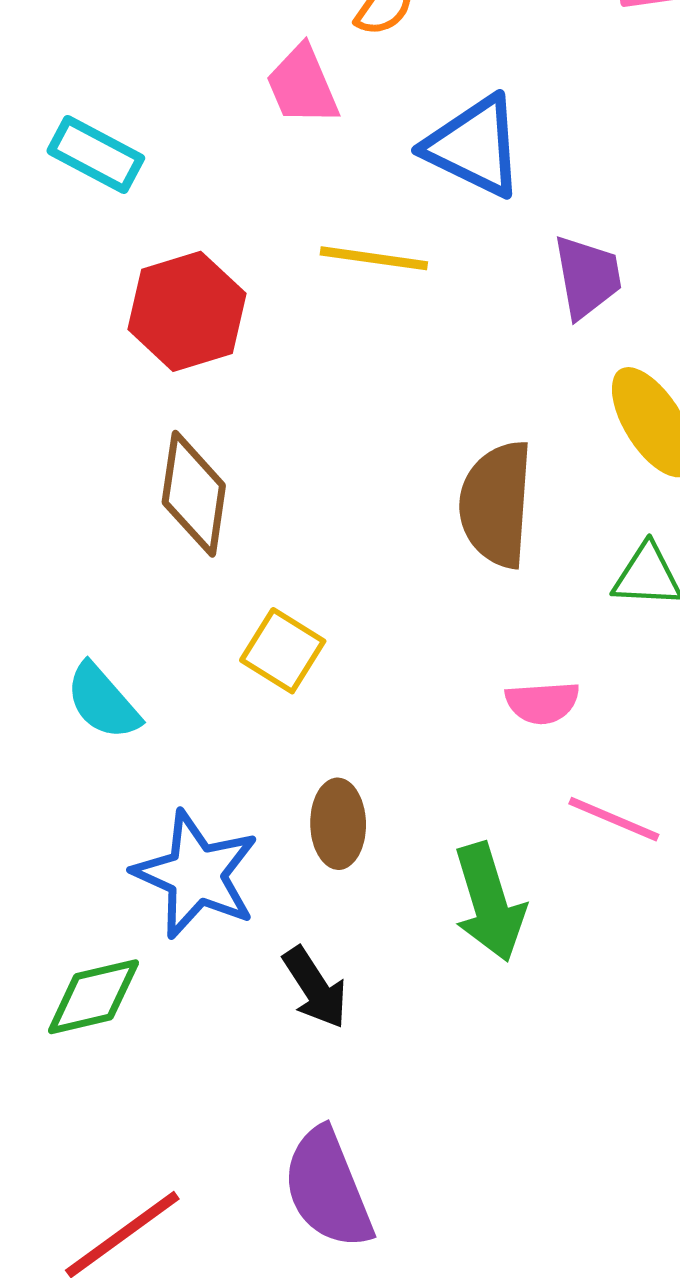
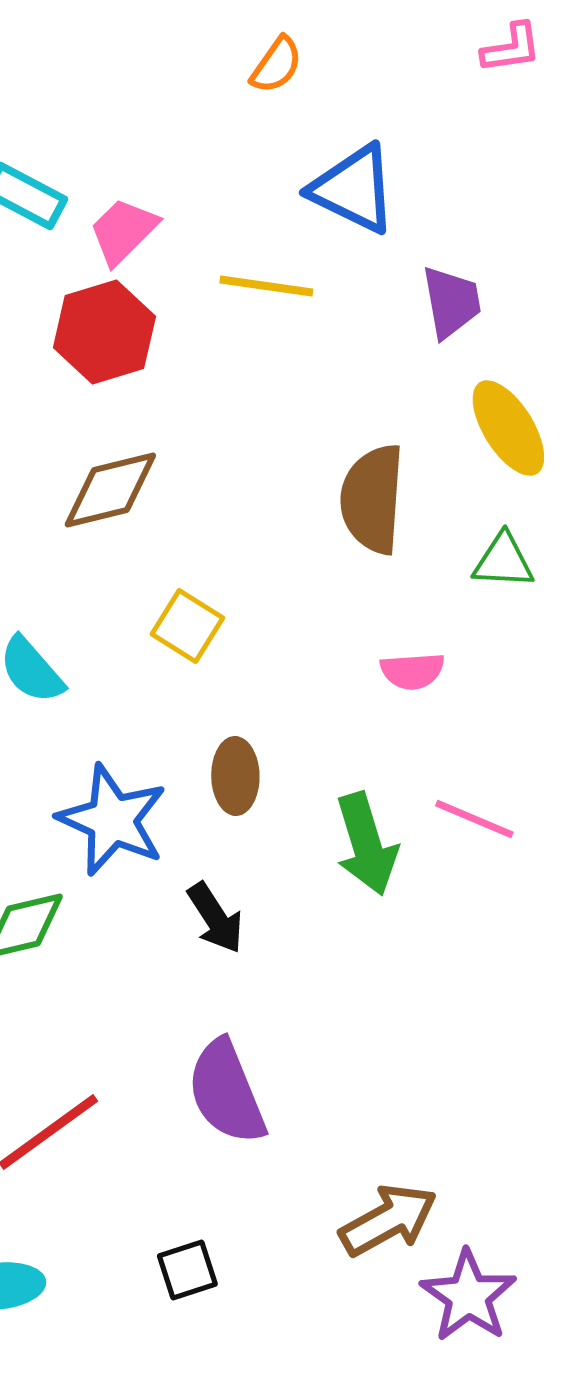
pink trapezoid: (302, 85) -> (123, 231), moved, turned 68
brown diamond: (194, 494) -> (110, 490), turned 68
pink line: (614, 819) -> (474, 819), moved

